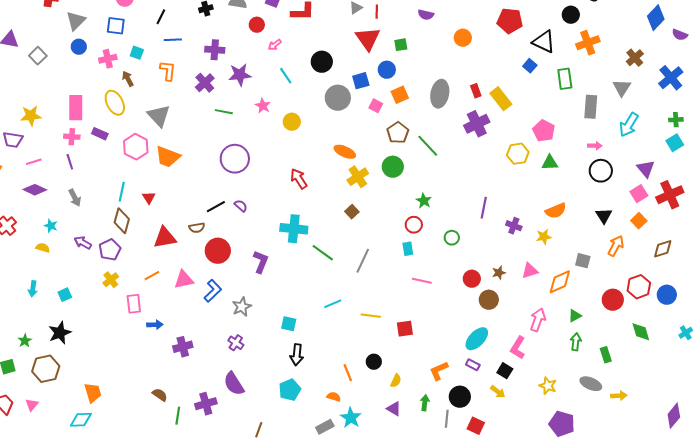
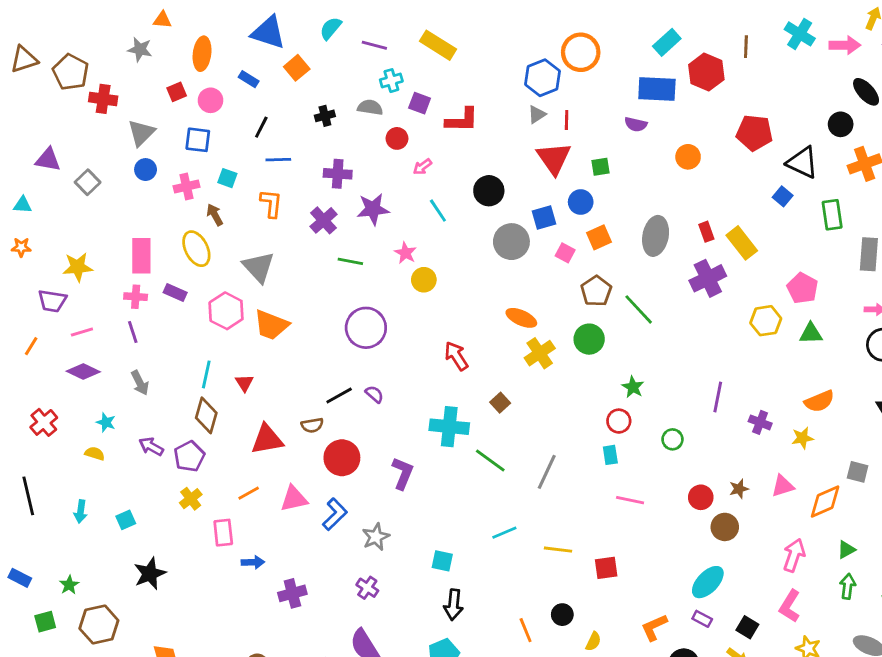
yellow circle: (292, 122) -> (424, 280), moved
brown square: (352, 212) -> (500, 403), moved
black star: (60, 333) -> (150, 574), moved
pink L-shape: (518, 348) -> (790, 606), moved

